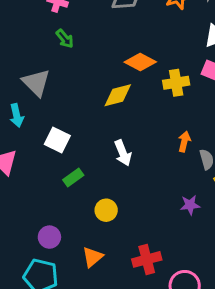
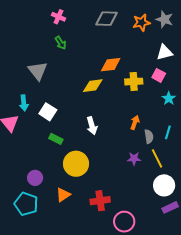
orange diamond: (140, 62) -> (111, 65), turned -40
cyan arrow: (17, 115) -> (24, 103), moved
green rectangle: (73, 178) -> (56, 139), turned 56
purple star: (190, 205) -> (134, 159), moved
yellow circle: (106, 210) -> (76, 164), size x1.6

